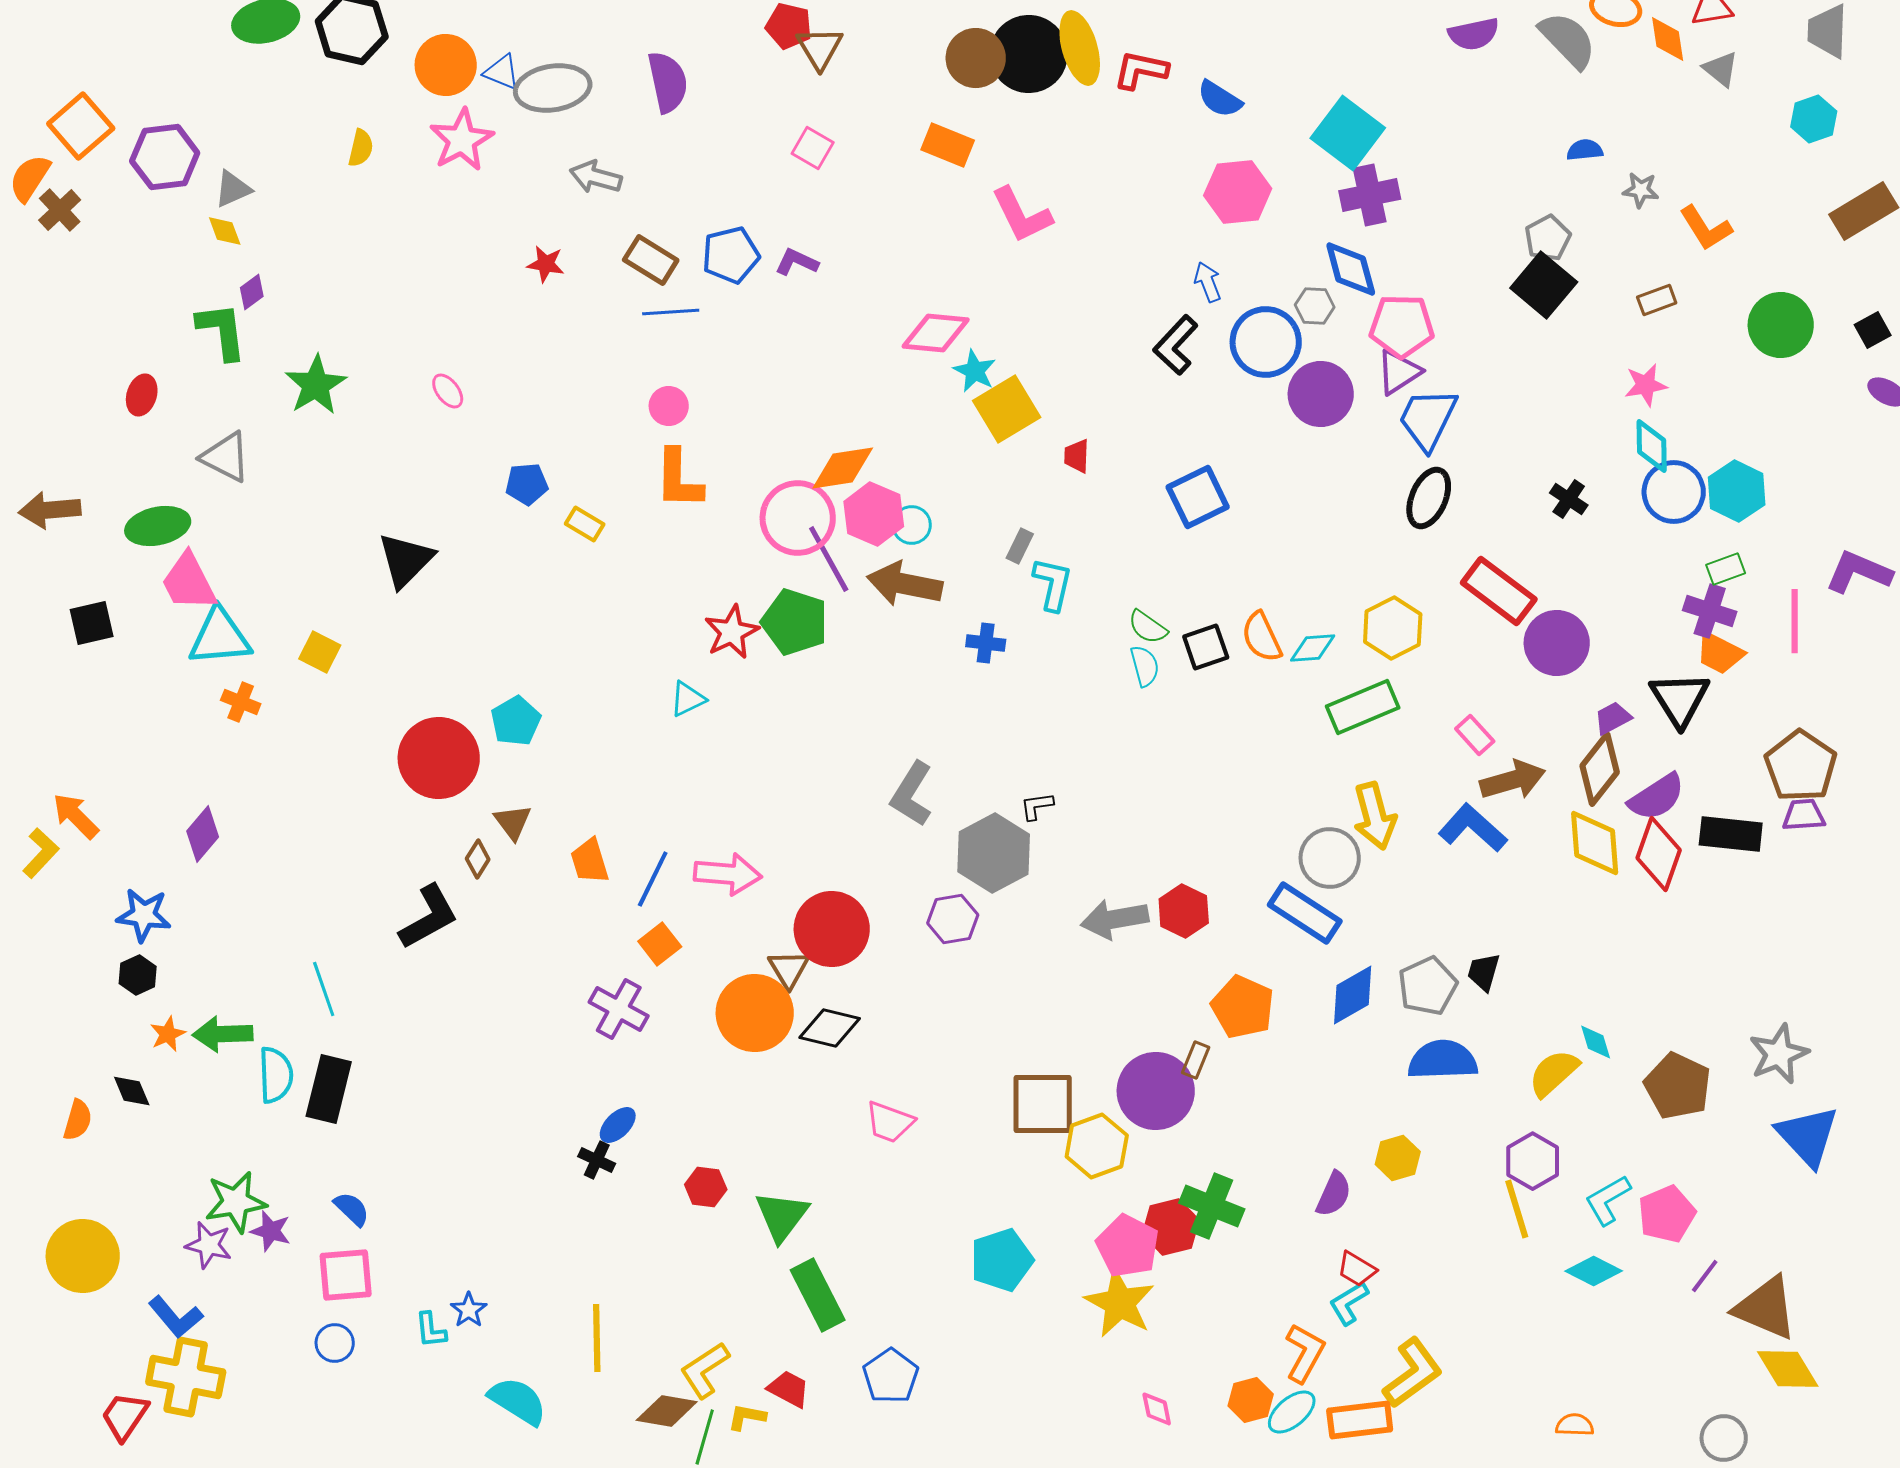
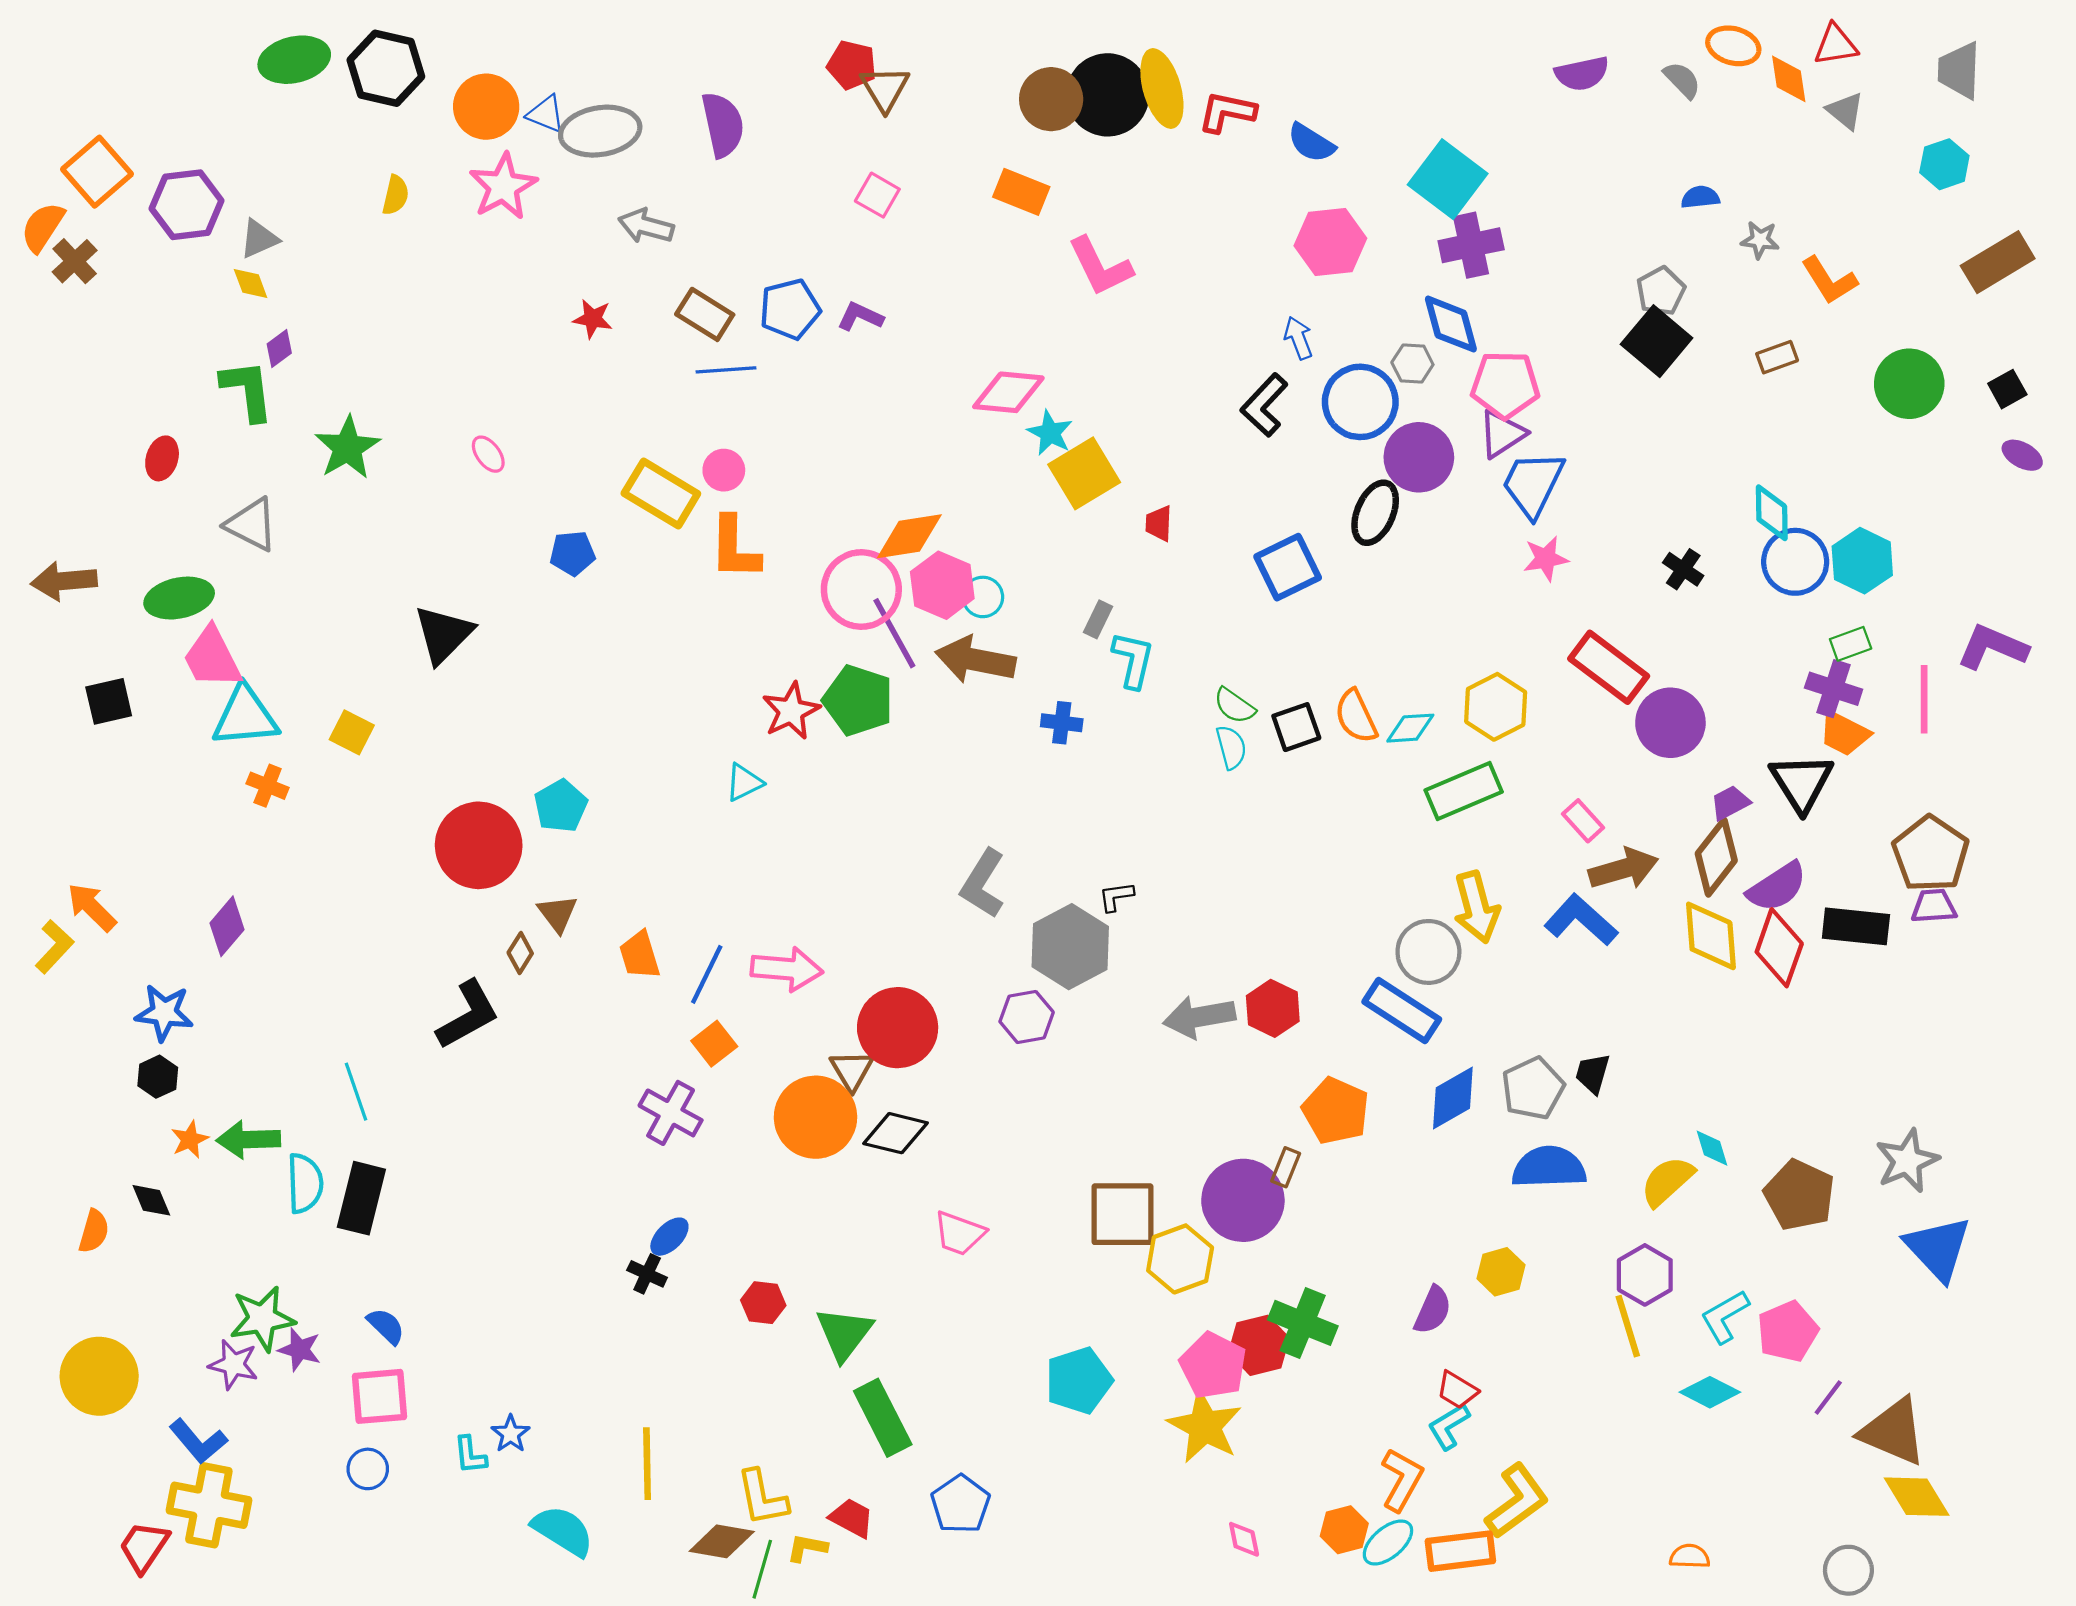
gray semicircle: (1568, 40) -> (1682, 80), size x0.6
pink star: (1646, 385) -> (1546, 559), moved
black ellipse: (1429, 498) -> (1375, 513), moved
yellow rectangle: (585, 524) -> (661, 494), moved, size x1.8
yellow L-shape: (705, 1370) -> (762, 1498), turned -68

